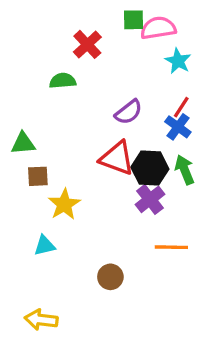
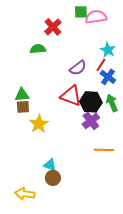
cyan star: (178, 61) -> (108, 50), moved
red line: (181, 107) -> (101, 65), moved
green triangle: (23, 143) -> (22, 95), moved
cyan triangle: (44, 246) -> (50, 165), moved, turned 32
brown circle: (110, 277) -> (53, 178), moved

